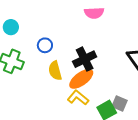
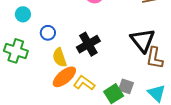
cyan circle: (11, 27) -> (23, 14), moved
orange ellipse: (81, 79) -> (64, 77), moved

